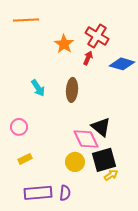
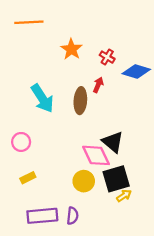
red cross: (97, 36) -> (107, 57), moved, size x0.6
red arrow: (88, 58) -> (98, 85), moved
cyan arrow: (38, 88) -> (42, 98), size x1.5

